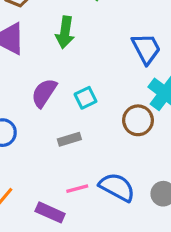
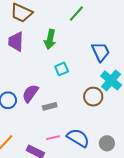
purple semicircle: (44, 93) -> (30, 93), moved
cyan square: (85, 98) -> (62, 69), moved

